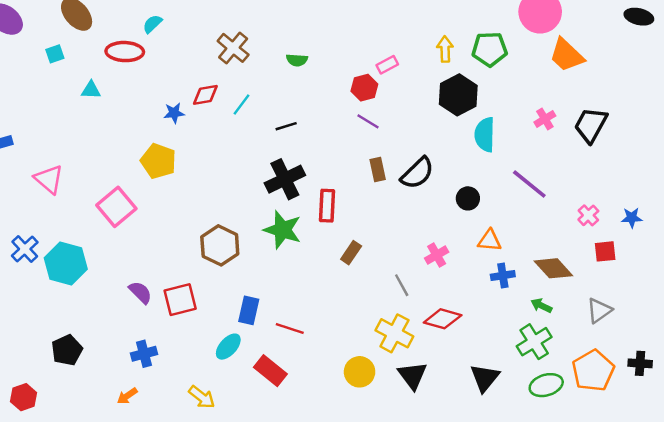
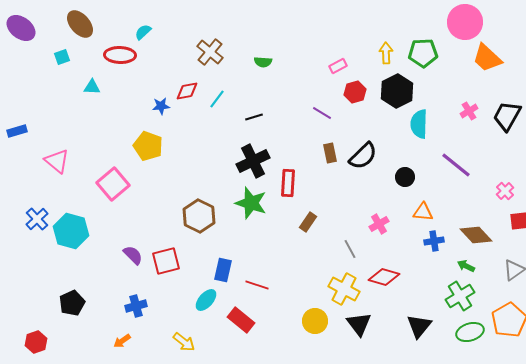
red hexagon: (364, 88) -> (355, 92), moved

